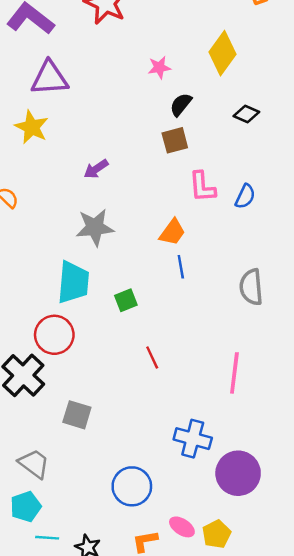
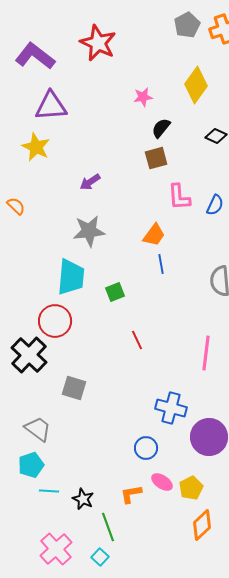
blue circle: (132, 486) -> (146, 448), moved, size x0.7

